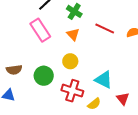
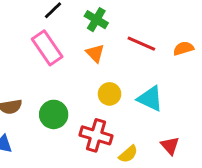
yellow circle: (70, 61) -> (110, 94), moved
cyan triangle: (104, 80) -> (150, 99), moved

